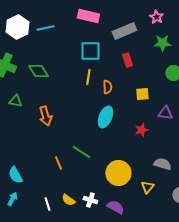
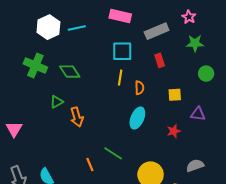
green triangle: (15, 101) -> (57, 102), moved, turned -40
gray semicircle: (162, 164) -> (195, 165), turned -36

